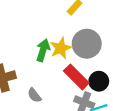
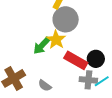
gray circle: (87, 44) -> (66, 19), moved
green arrow: (43, 50) -> (42, 46), turned -138

